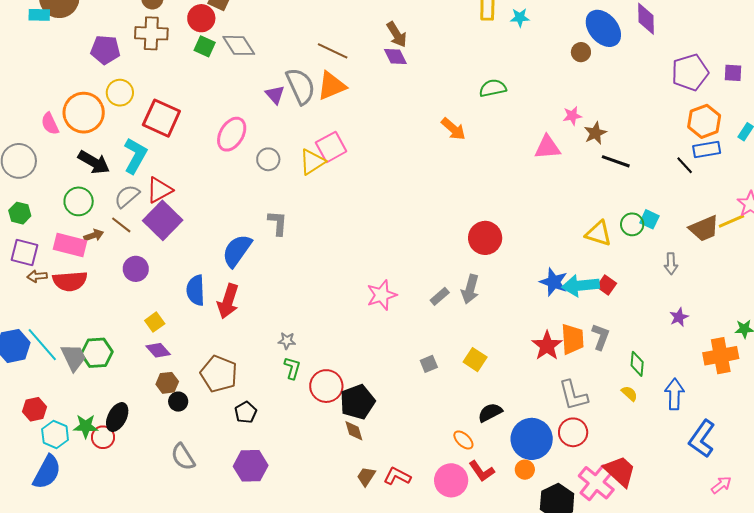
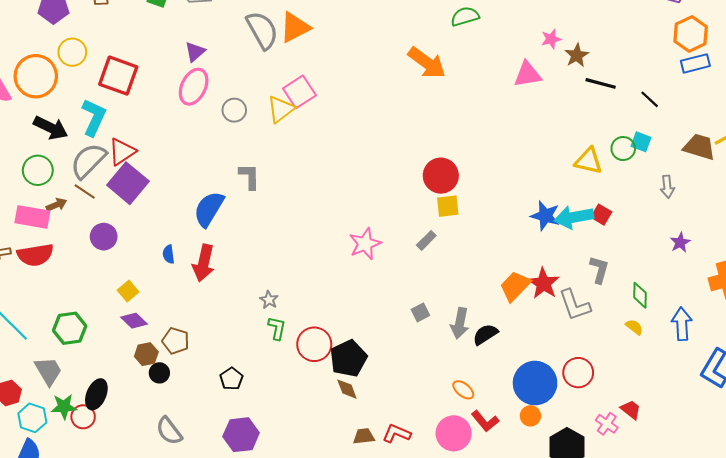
purple triangle: (275, 95) -> (195, 52), moved, turned 35
orange arrow: (453, 129) -> (427, 63), size x1.4
black line: (685, 165) -> (650, 99), moved
gray semicircle: (127, 196) -> (88, 161), size x1.4
brown trapezoid: (704, 228) -> (699, 147), turned -136
red circle: (485, 238) -> (441, 176), moved
gray arrow: (470, 289) -> (460, 323), moved
blue semicircle: (196, 290) -> (169, 254), size x0.6
orange trapezoid: (572, 339) -> (515, 286), moved, turned -128
gray star: (287, 341) -> (269, 300), turned 30
gray trapezoid: (74, 357) -> (48, 371), moved
yellow square: (475, 360) -> (448, 206), moved, turned -35
brown pentagon: (219, 374) -> (176, 341), moved, size x0.7
gray L-shape: (573, 395) -> (575, 305), moved
black semicircle: (490, 412) -> (485, 334), moved
red trapezoid: (620, 471) -> (631, 410), size x0.6
brown trapezoid: (366, 476) -> (364, 436), turned 55
pink cross: (596, 483) -> (607, 424), size x0.6

